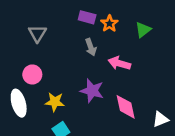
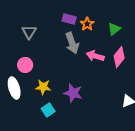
gray arrow: (91, 47) -> (72, 43), size x1.5
purple star: (92, 91) -> (73, 93), moved
pink diamond: (126, 107) -> (119, 57), moved, turned 50

